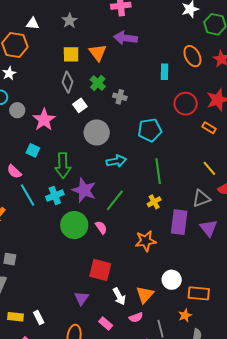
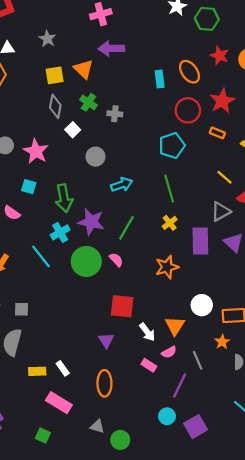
orange ellipse: (192, 56) -> (190, 72), moved
cyan pentagon: (150, 130) -> (172, 146), moved
gray circle: (97, 132) -> (95, 157), size x0.7
cyan line: (28, 195) -> (41, 256), moved
pink rectangle: (106, 324) -> (149, 365), moved

